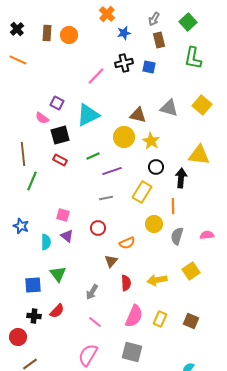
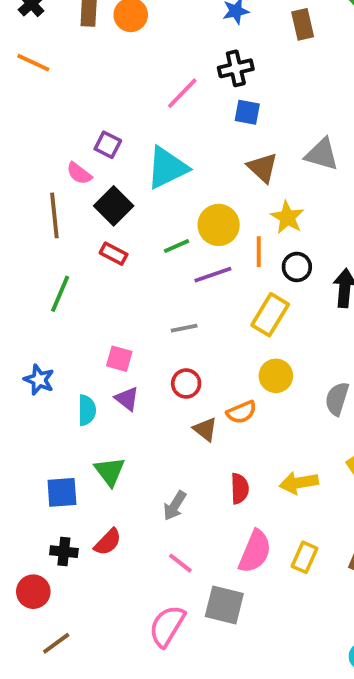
blue square: (149, 67) -> (247, 112), moved
brown triangle: (138, 115) -> (263, 168), turned 30
black square: (60, 135) -> (114, 206), turned -30
yellow circle: (124, 137) -> (219, 225), moved
brown line: (23, 154) -> (54, 215), moved
gray line: (106, 198) -> (184, 328), moved
orange line: (173, 206) -> (259, 252), moved
yellow circle: (154, 224) -> (276, 376), moved
brown triangle: (111, 261) -> (205, 429), moved, turned -32
gray square: (132, 352) -> (224, 605), moved

